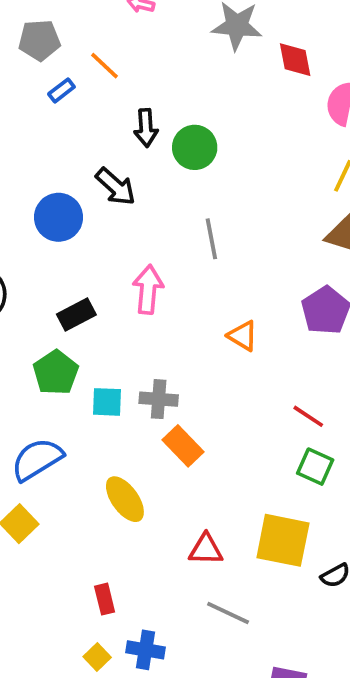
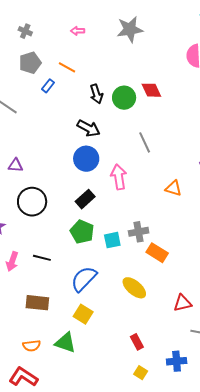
red diamond: (295, 60) -> (151, 90), moved
blue circle: (59, 217) -> (86, 159), moved
blue cross: (145, 650) -> (177, 361), moved

